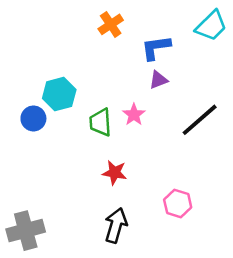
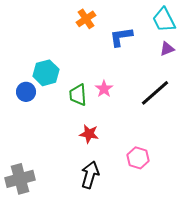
cyan trapezoid: (211, 26) -> (164, 20), turned 108
purple triangle: (158, 80) -> (167, 49), moved

